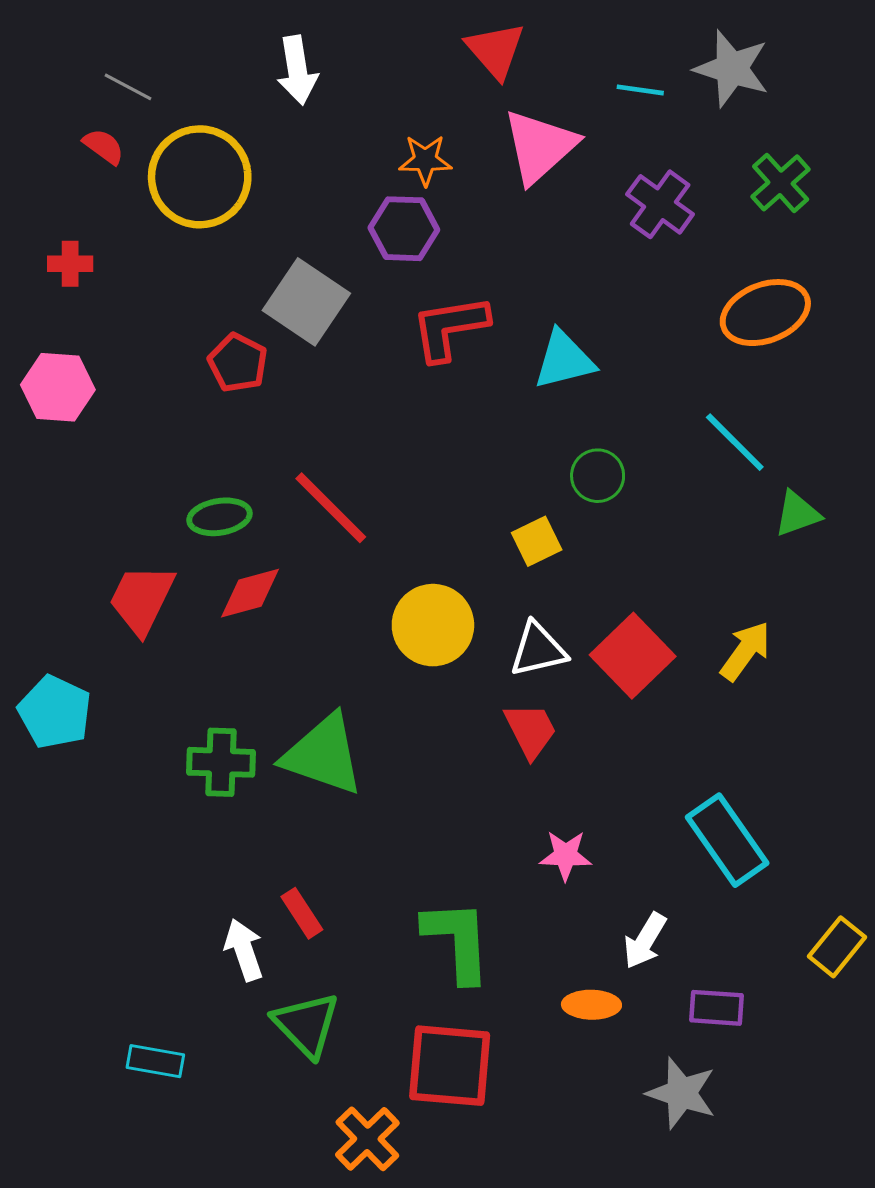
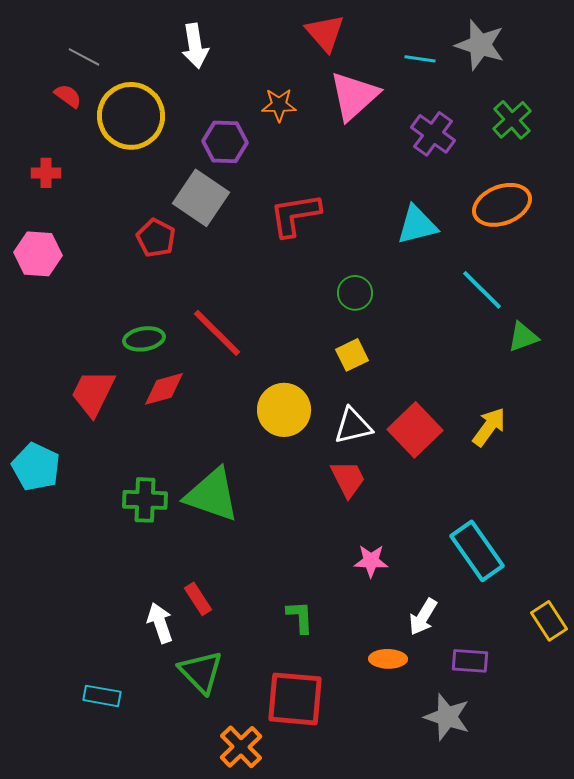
purple hexagon: (404, 229) -> (225, 142), moved
cyan triangle: (564, 360) -> (417, 225), moved
green circle: (598, 476) -> (355, 293), moved
green L-shape: (457, 941) -> (300, 617), size x0.6
yellow rectangle: (837, 947) -> (549, 621), turned -72

